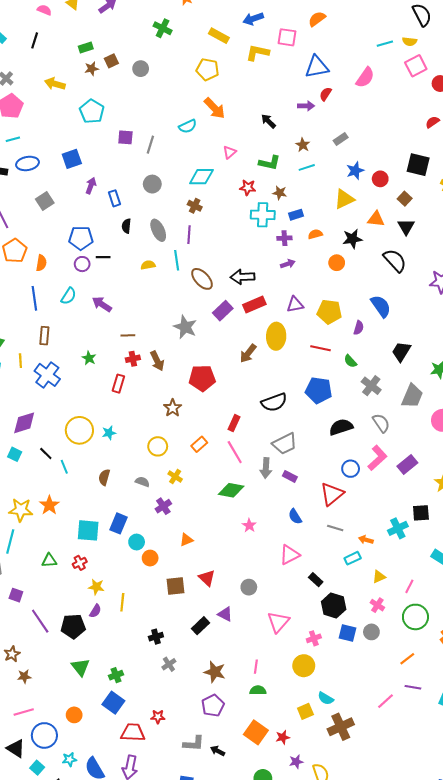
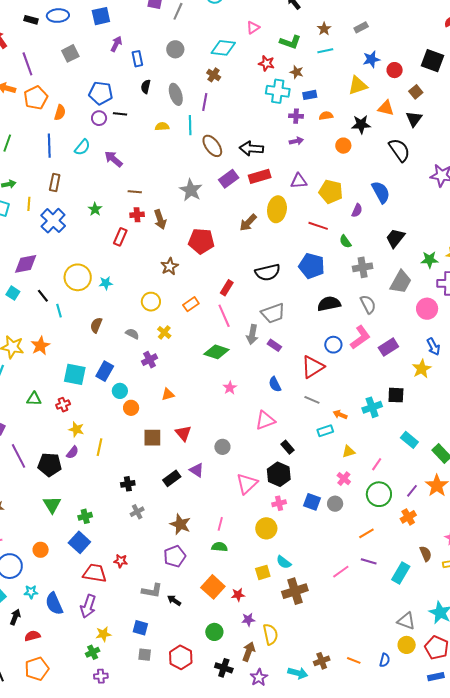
gray cross: (371, 386) -> (363, 267), turned 36
black hexagon: (334, 605) -> (279, 474), moved

